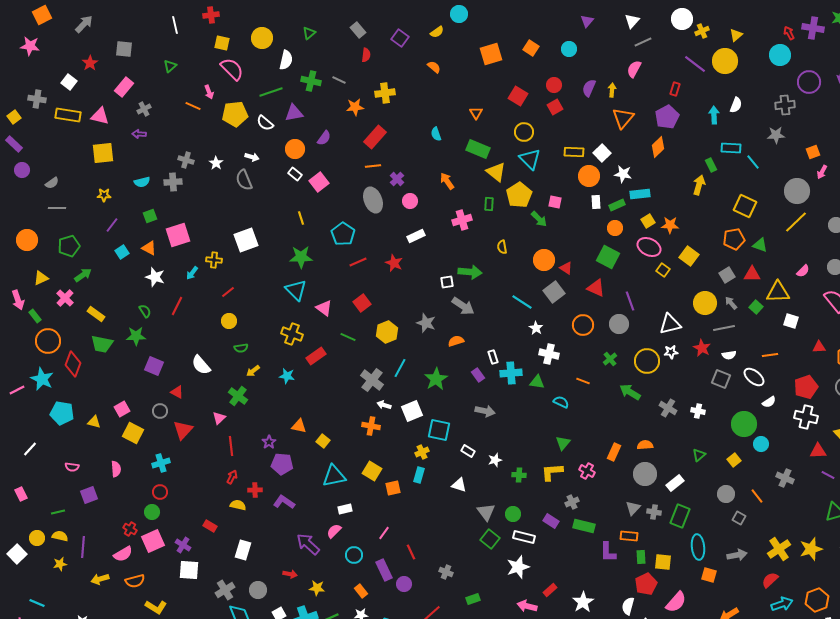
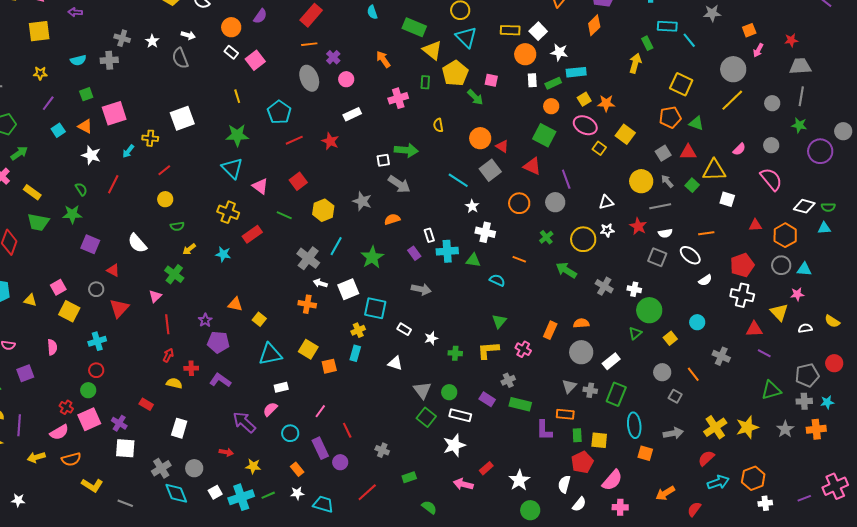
white triangle: (670, 324) -> (606, 202), size x0.7
green circle: (744, 424) -> (649, 310), moved

